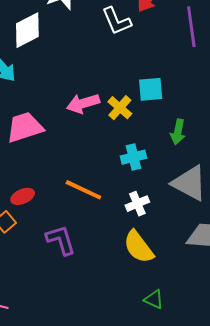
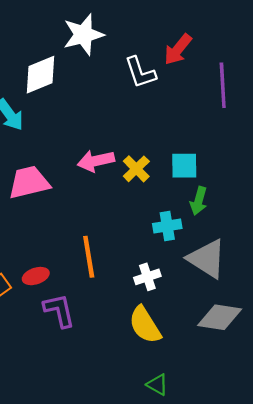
cyan square: (151, 89) -> (184, 166), moved
cyan cross: (134, 157) -> (167, 226), moved
orange line: (83, 190) -> (89, 257), turned 51
red ellipse: (23, 196) -> (36, 276), moved

